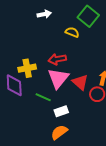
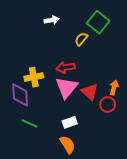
yellow semicircle: (72, 32) -> (81, 39), turned -72
green line: (43, 97) -> (30, 123), moved
orange semicircle: (59, 132) -> (68, 145), turned 96

